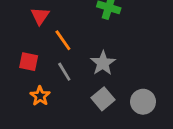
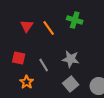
orange line: (63, 40) -> (49, 28), moved
gray star: (103, 63) -> (71, 59), turned -30

